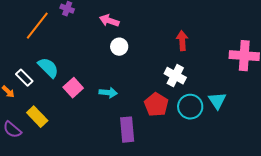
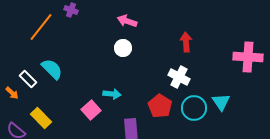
pink arrow: (109, 21) -> (127, 21), moved
pink square: (73, 88) -> (91, 110), moved

